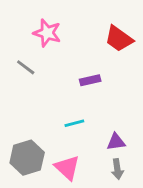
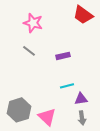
red trapezoid: (119, 39) -> (83, 15), moved
gray line: (26, 67) -> (29, 51), moved
cyan line: (74, 123) -> (67, 86), moved

